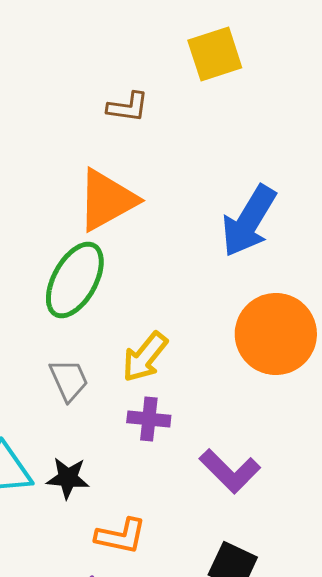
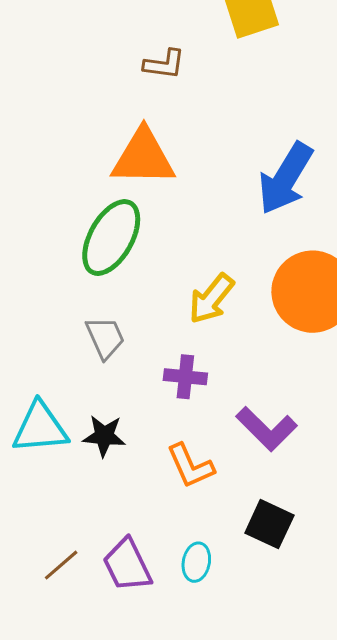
orange triangle: (107, 200) -> (143, 157), turned 30
yellow arrow: (145, 357) -> (211, 299), moved
orange L-shape: (121, 536) -> (190, 466), moved, turned 54

